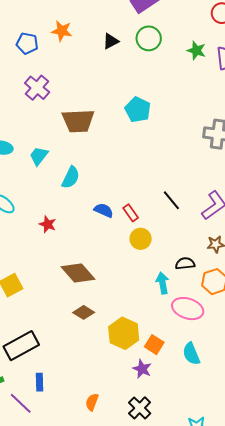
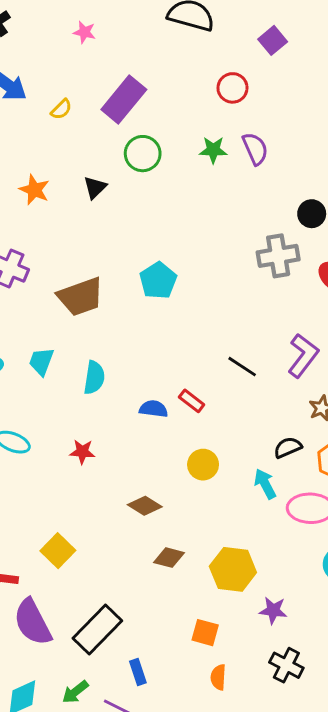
orange star: (62, 31) -> (34, 190), moved, turned 30
black triangle: (111, 41) -> (95, 187), moved
cyan pentagon: (138, 110) -> (158, 281), moved, turned 30
yellow circle: (141, 239) -> (203, 465), moved
brown diamond: (78, 273) -> (145, 506), size x0.7
orange square: (154, 345) -> (205, 633), moved

